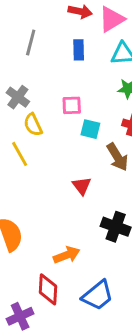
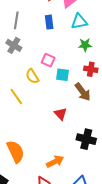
gray cross: (18, 97) -> (14, 45), moved
pink square: (72, 105) -> (48, 60), turned 32
yellow semicircle: (33, 125) -> (32, 76), moved

